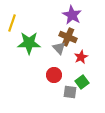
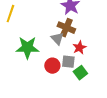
green star: (29, 43) -> (27, 48), moved
gray square: (70, 92) -> (68, 62), moved

